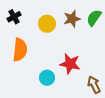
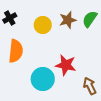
cyan circle: (47, 78) -> (43, 79), size x1.5

